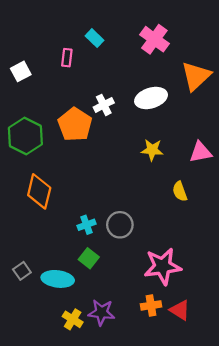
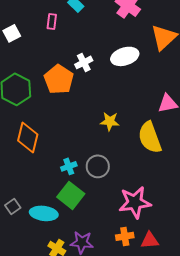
yellow star: (152, 150) -> (110, 121), moved
yellow semicircle: (180, 191) -> (150, 137), size x1.8
green square: (89, 258) -> (71, 195), size x1.5
red triangle: (180, 310) -> (150, 240), turned -36

